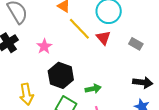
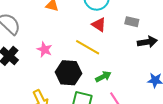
yellow line: (79, 29) -> (88, 47), moved
black arrow: (143, 82) -> (147, 42), moved

